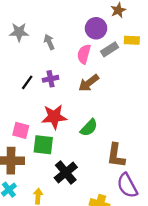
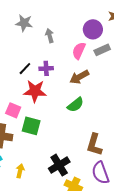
red star: (54, 117) -> (35, 91), moved
green semicircle: (89, 128) -> (75, 105), moved
black cross: (66, 173) -> (59, 165), moved

